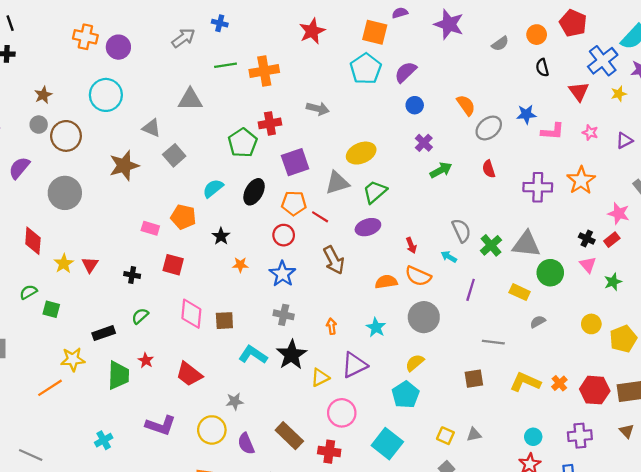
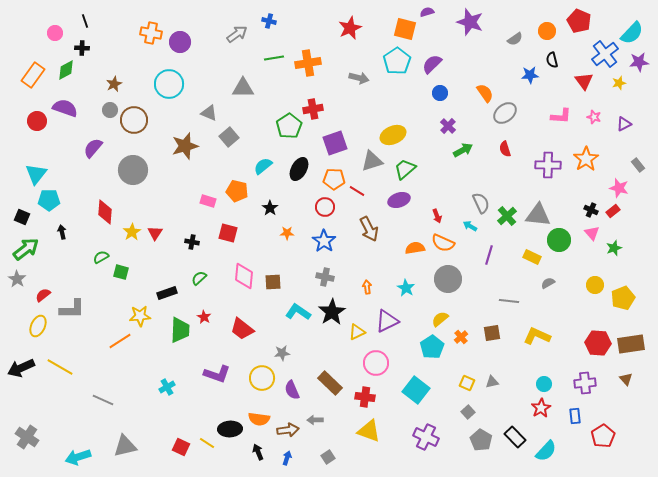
gray arrow: (318, 109) -> (359, 78), moved
blue star: (526, 114) -> (530, 75), moved
orange cross: (559, 383) -> (461, 337), moved

